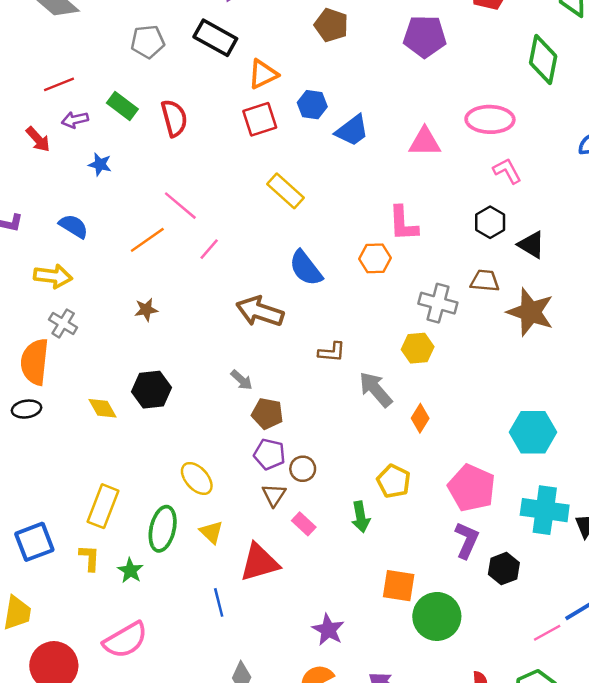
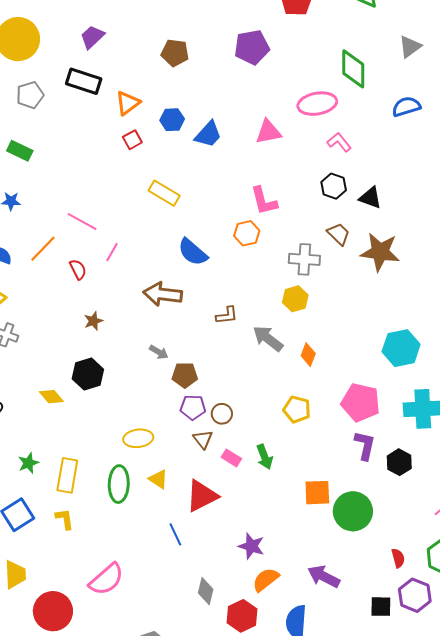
green diamond: (543, 59) -> (353, 69), moved
red semicircle: (174, 118) -> (78, 269), moved, size x0.7
red square: (260, 119) -> (132, 140), size x0.7
orange line: (147, 240) -> (43, 249), moved
brown trapezoid: (485, 281) -> (339, 234), turned 50
brown star: (146, 310) -> (93, 321), moved
yellow ellipse: (197, 478) -> (138, 438), turned -44
green arrow: (361, 517) -> (264, 457), moved
green star: (130, 571) -> (28, 463), moved, turned 30
purple star: (328, 630) -> (251, 546), moved

